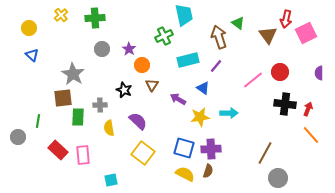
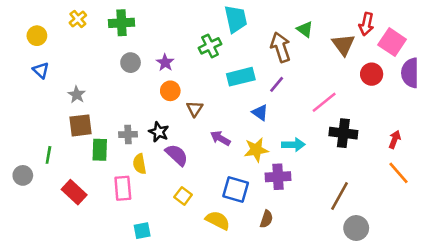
pink square: (306, 33) -> (392, 42), turned -30
orange circle: (142, 65) -> (170, 91), moved
red circle: (280, 72) -> (372, 74), moved
purple semicircle: (319, 73) -> (410, 73), moved, size x1.6
gray star: (73, 74) -> (77, 95), moved, size x0.6
black star: (124, 90) -> (159, 132), moved
purple arrow: (178, 99) -> (220, 138), moved
black cross: (285, 104) -> (343, 133), moved
purple cross: (211, 149) -> (278, 177), moved
yellow square: (143, 153) -> (183, 196), size x0.6
pink rectangle: (83, 155) -> (123, 188), moved
yellow semicircle: (185, 174) -> (218, 220), moved

